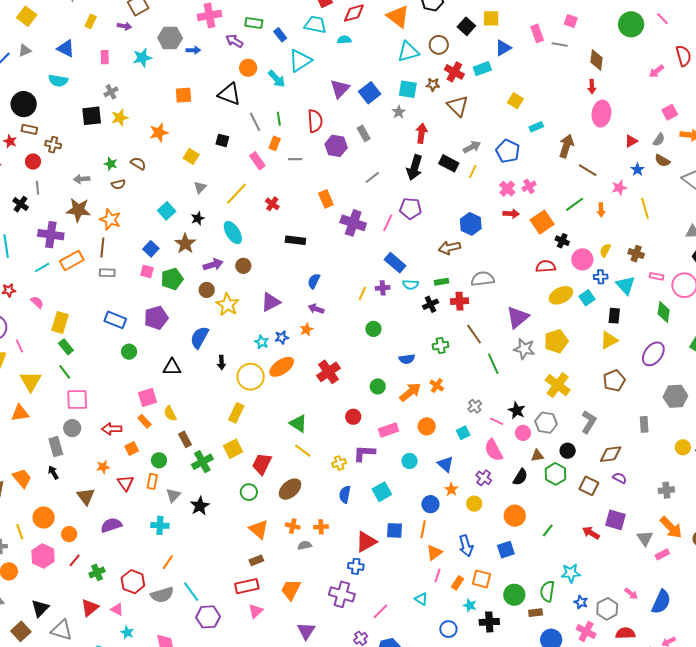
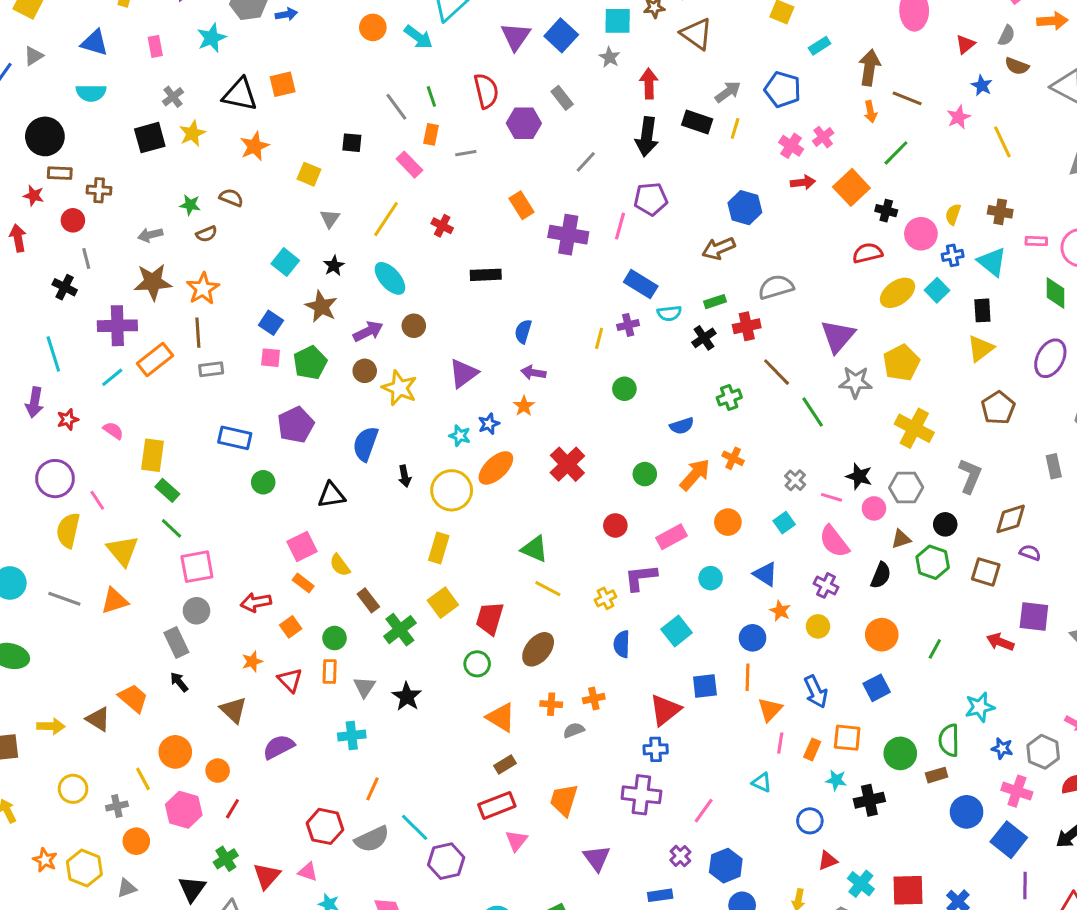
black triangle: (229, 94) -> (240, 94), moved
orange arrow: (601, 210) -> (871, 112), moved
orange star: (110, 220) -> (203, 289), turned 30
green cross: (97, 572) -> (226, 859), moved

